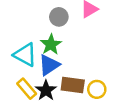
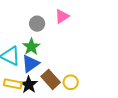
brown rectangle: (73, 85) -> (51, 79), turned 42
yellow rectangle: (27, 89) -> (13, 84), turned -36

